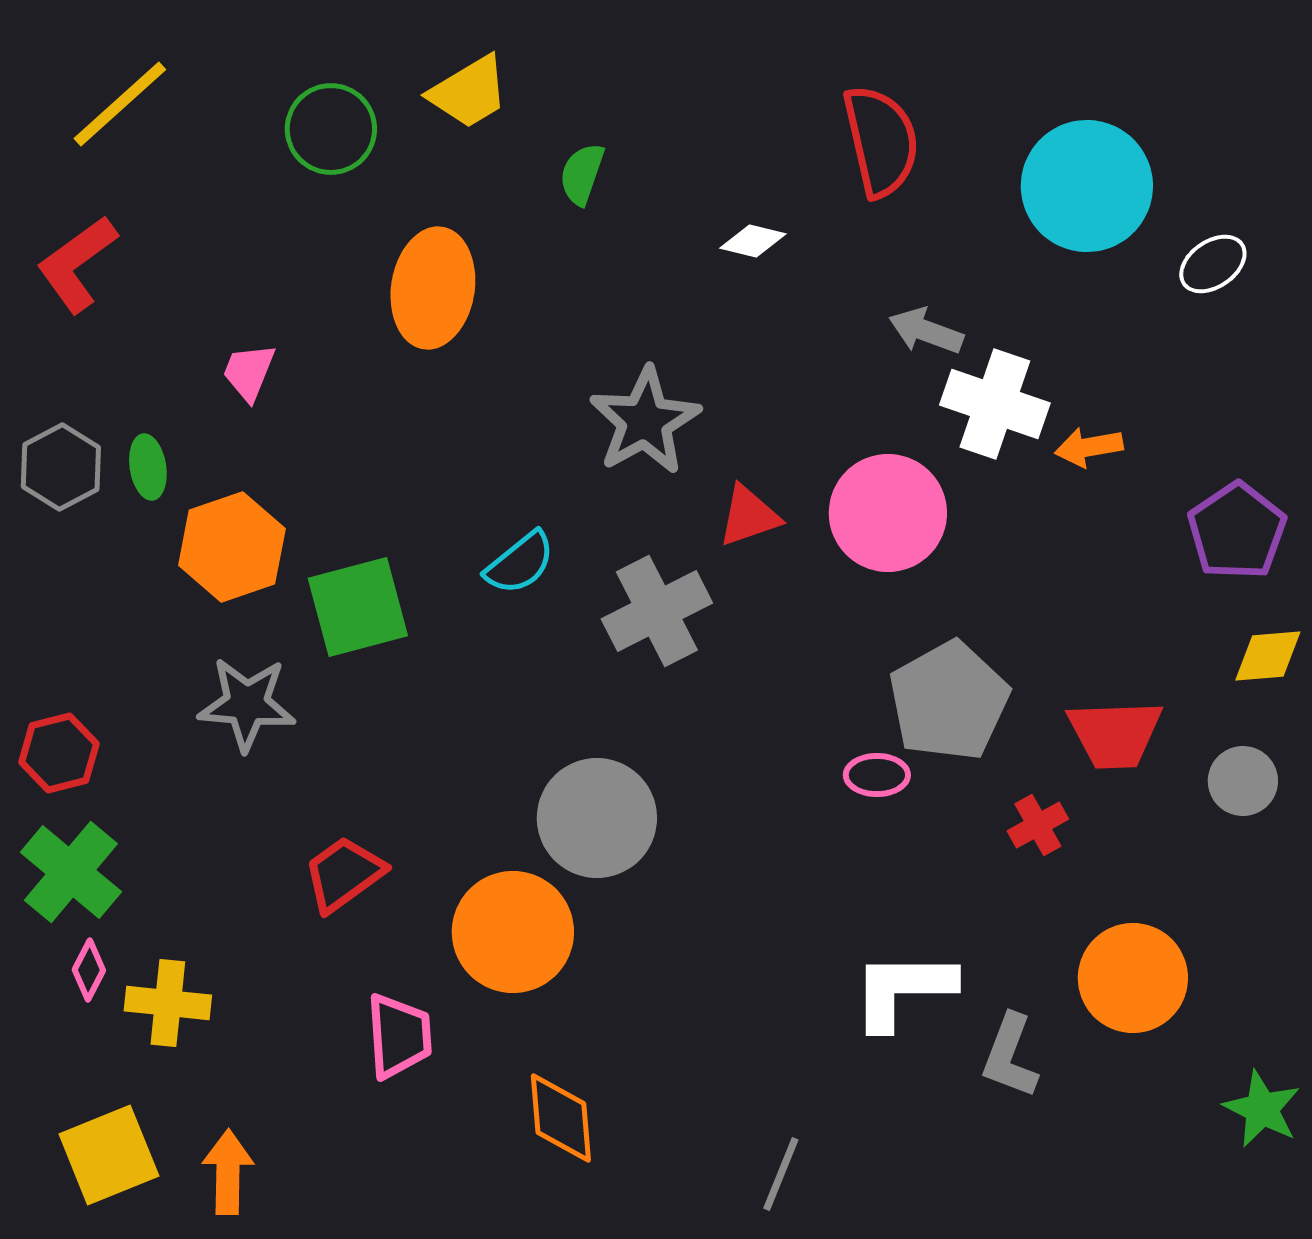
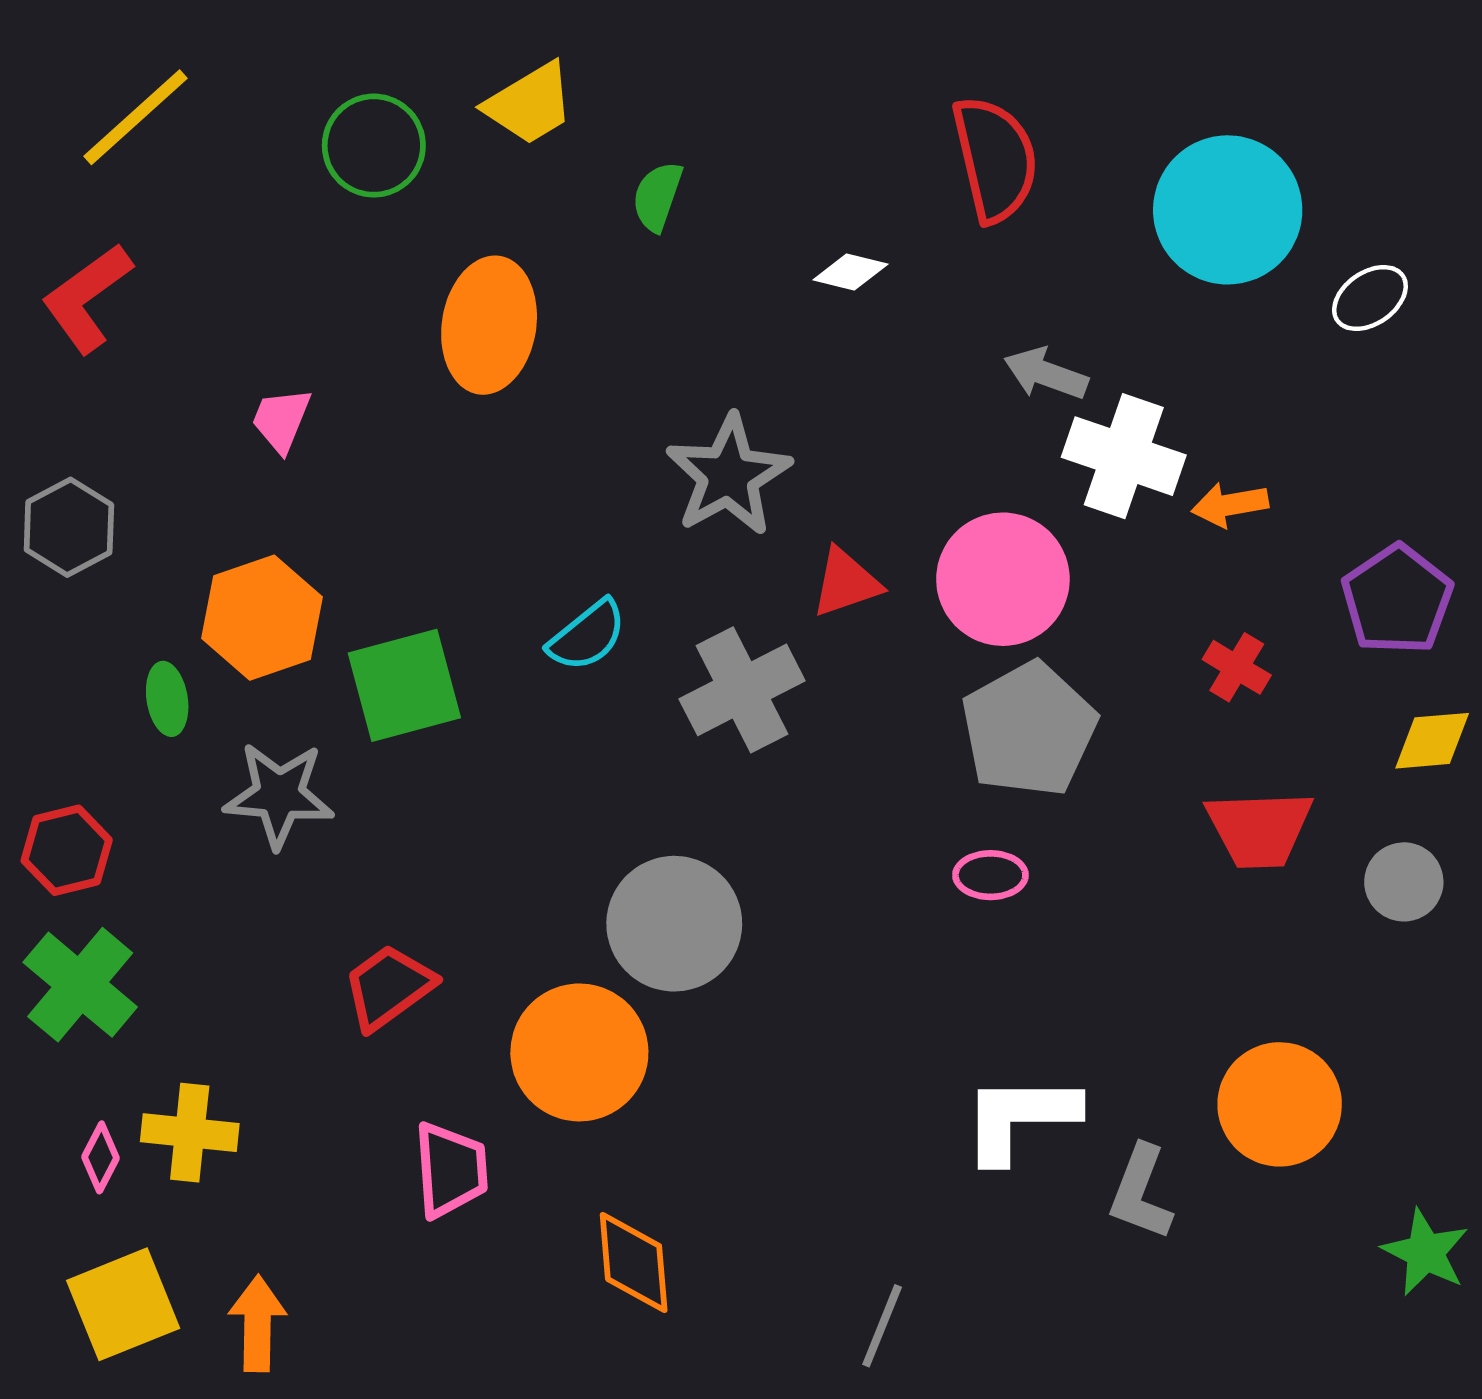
green ellipse: (148, 467) -> (167, 699), moved
gray pentagon: (949, 701) -> (1029, 729), moved
red cross: (1038, 825) -> (1237, 667), moved, turned -30
pink diamond: (89, 970) -> (101, 1157), moved

